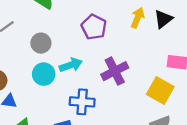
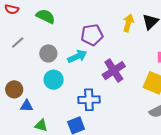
purple pentagon: (94, 27) -> (92, 35), turned -30
cyan arrow: (71, 65) -> (77, 56), moved

